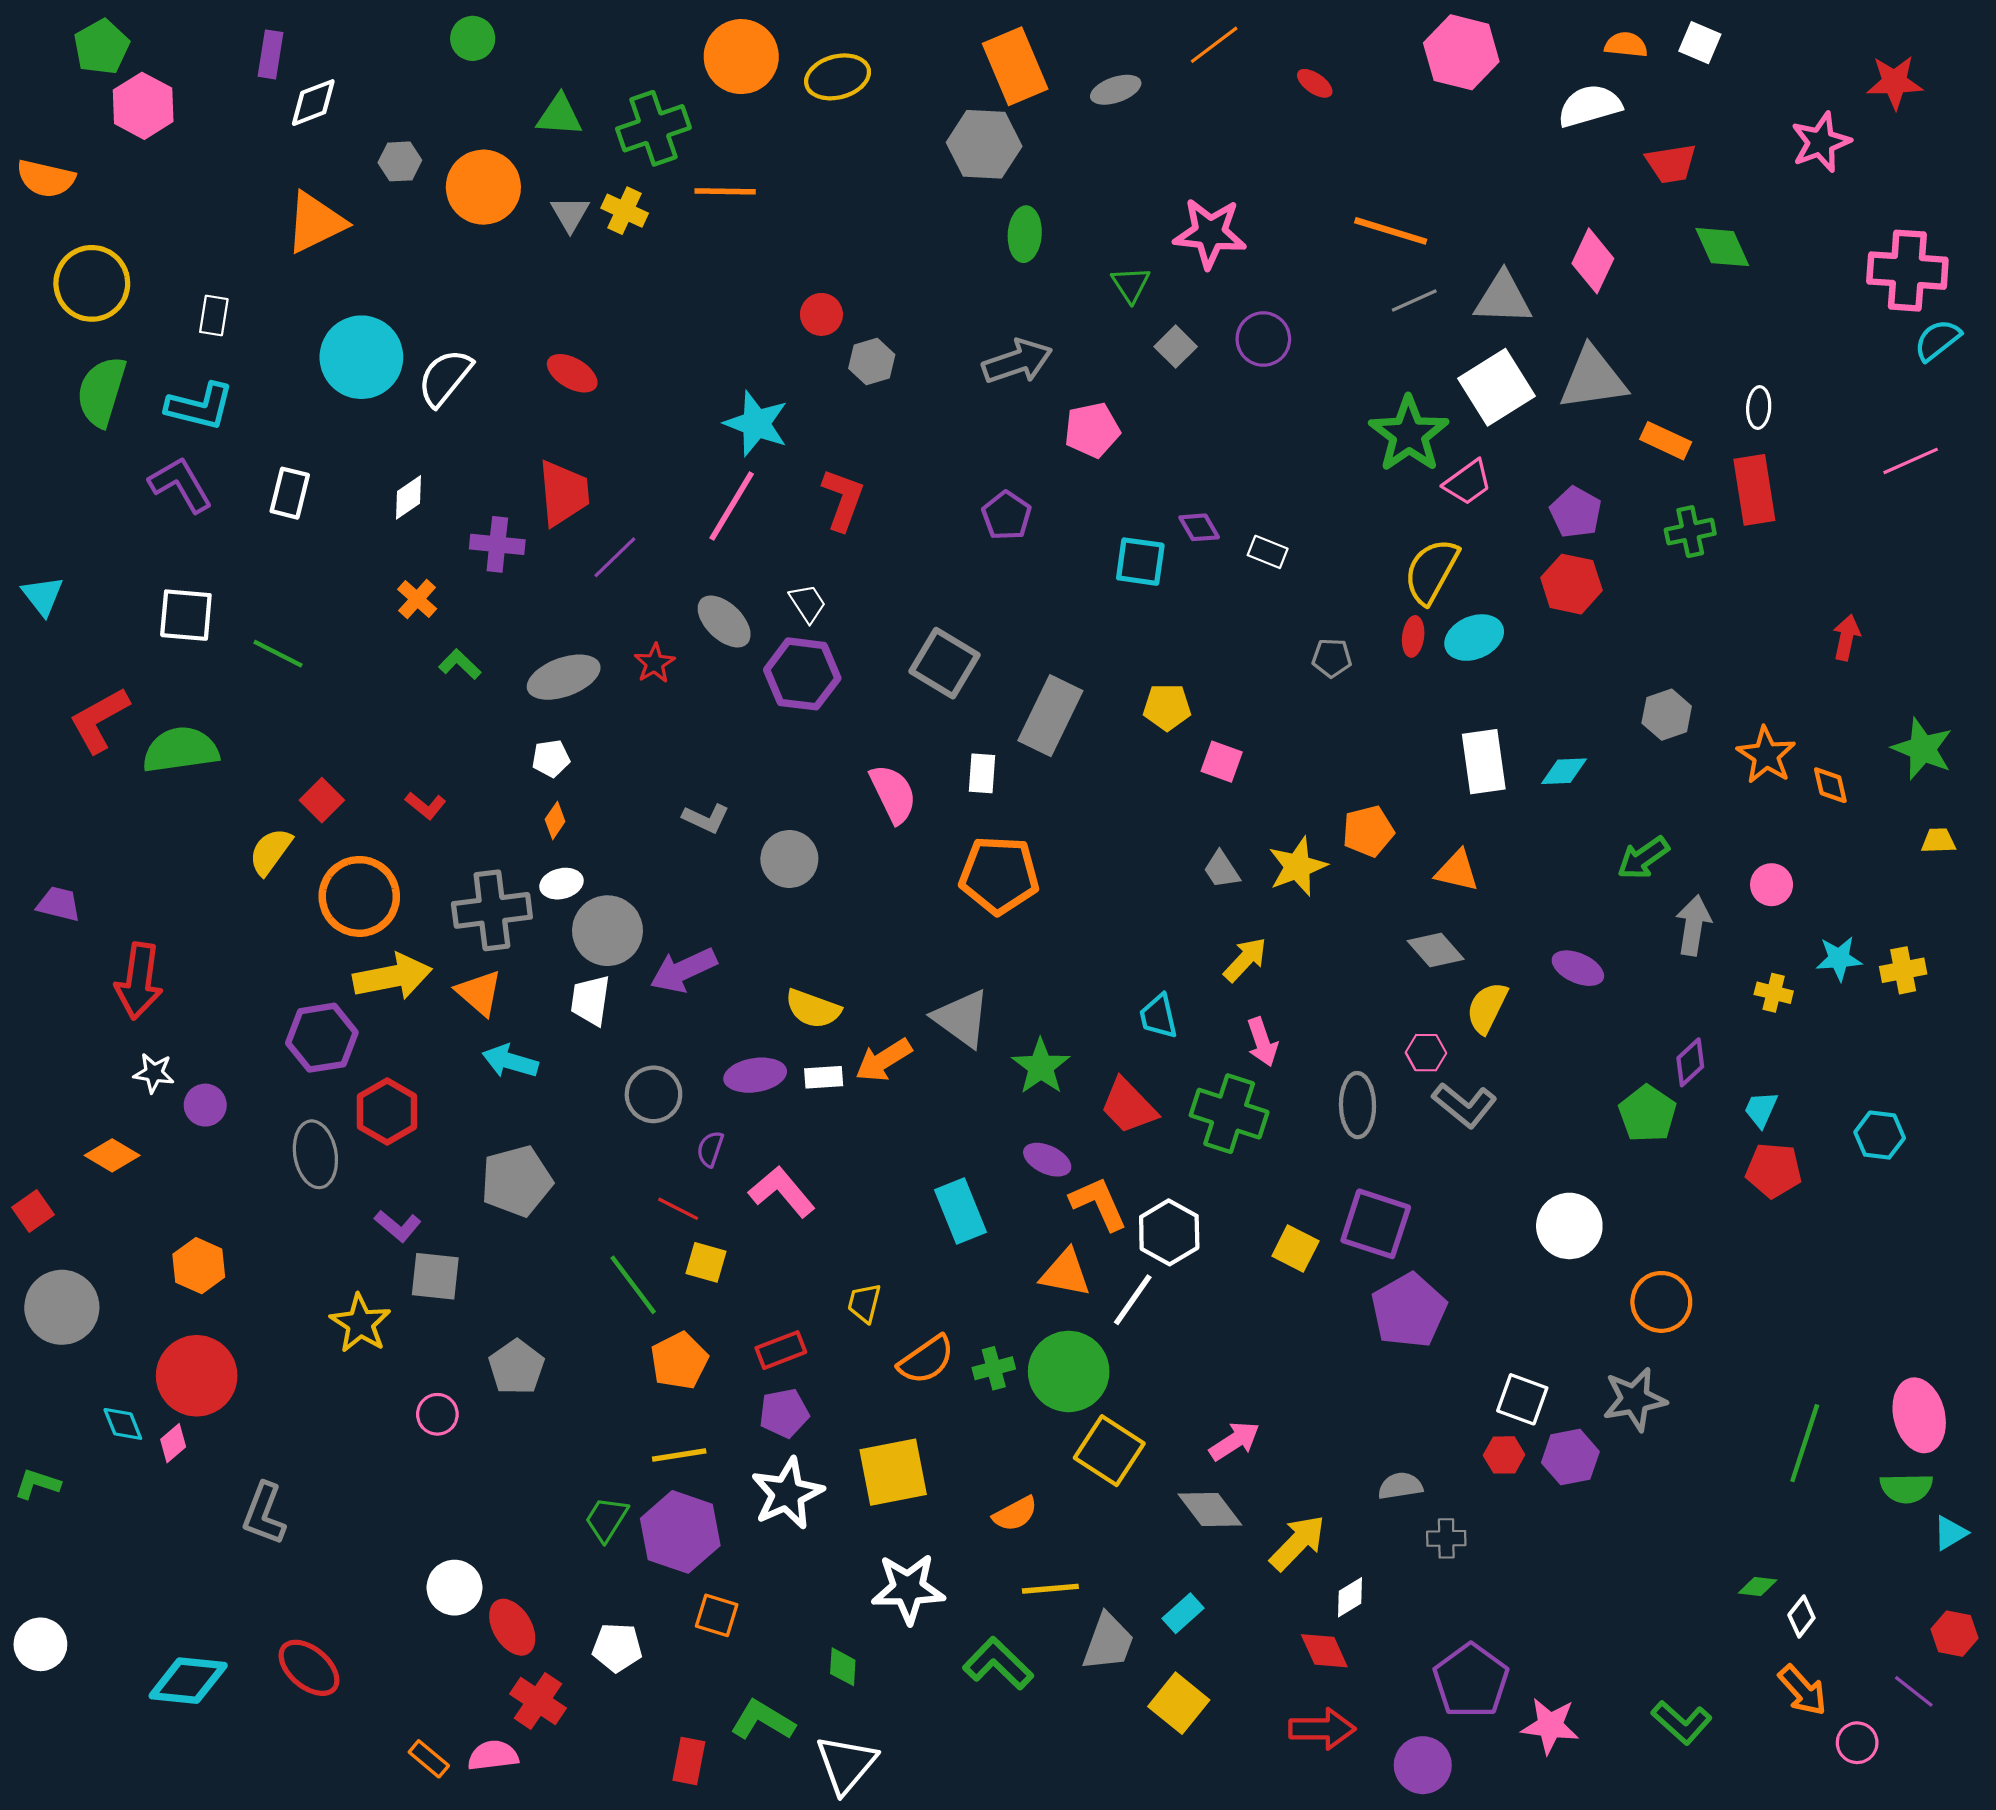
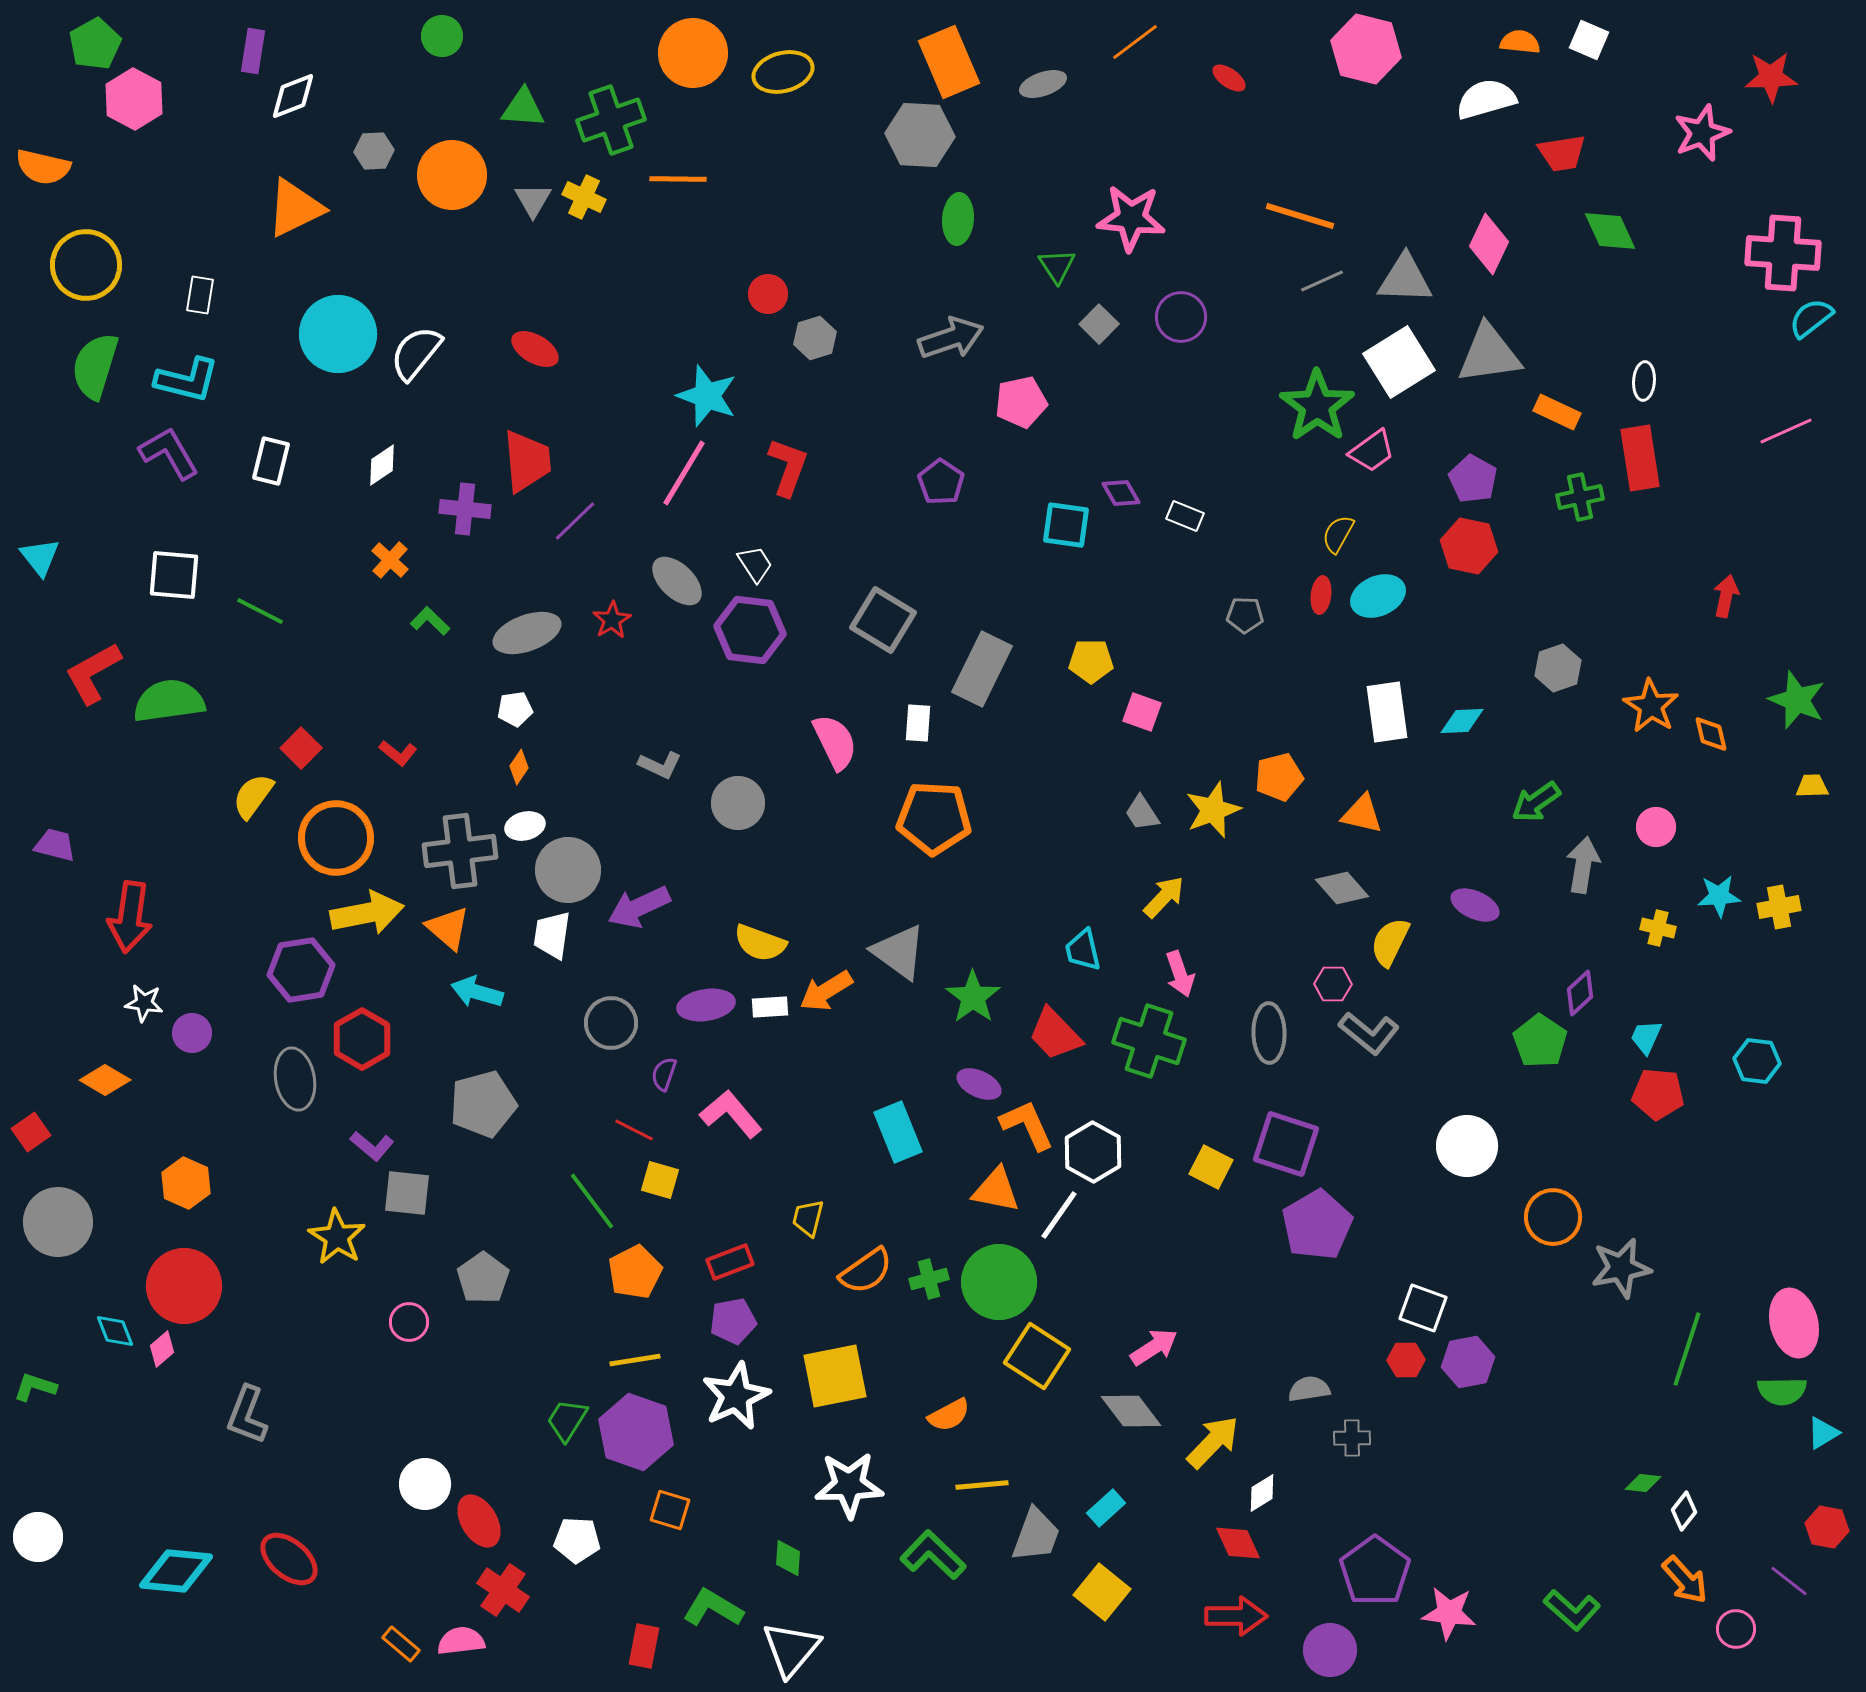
yellow semicircle: (1431, 571) -> (1338, 534), size x0.6
gray star: (1635, 1399) -> (1621, 1268), moved

